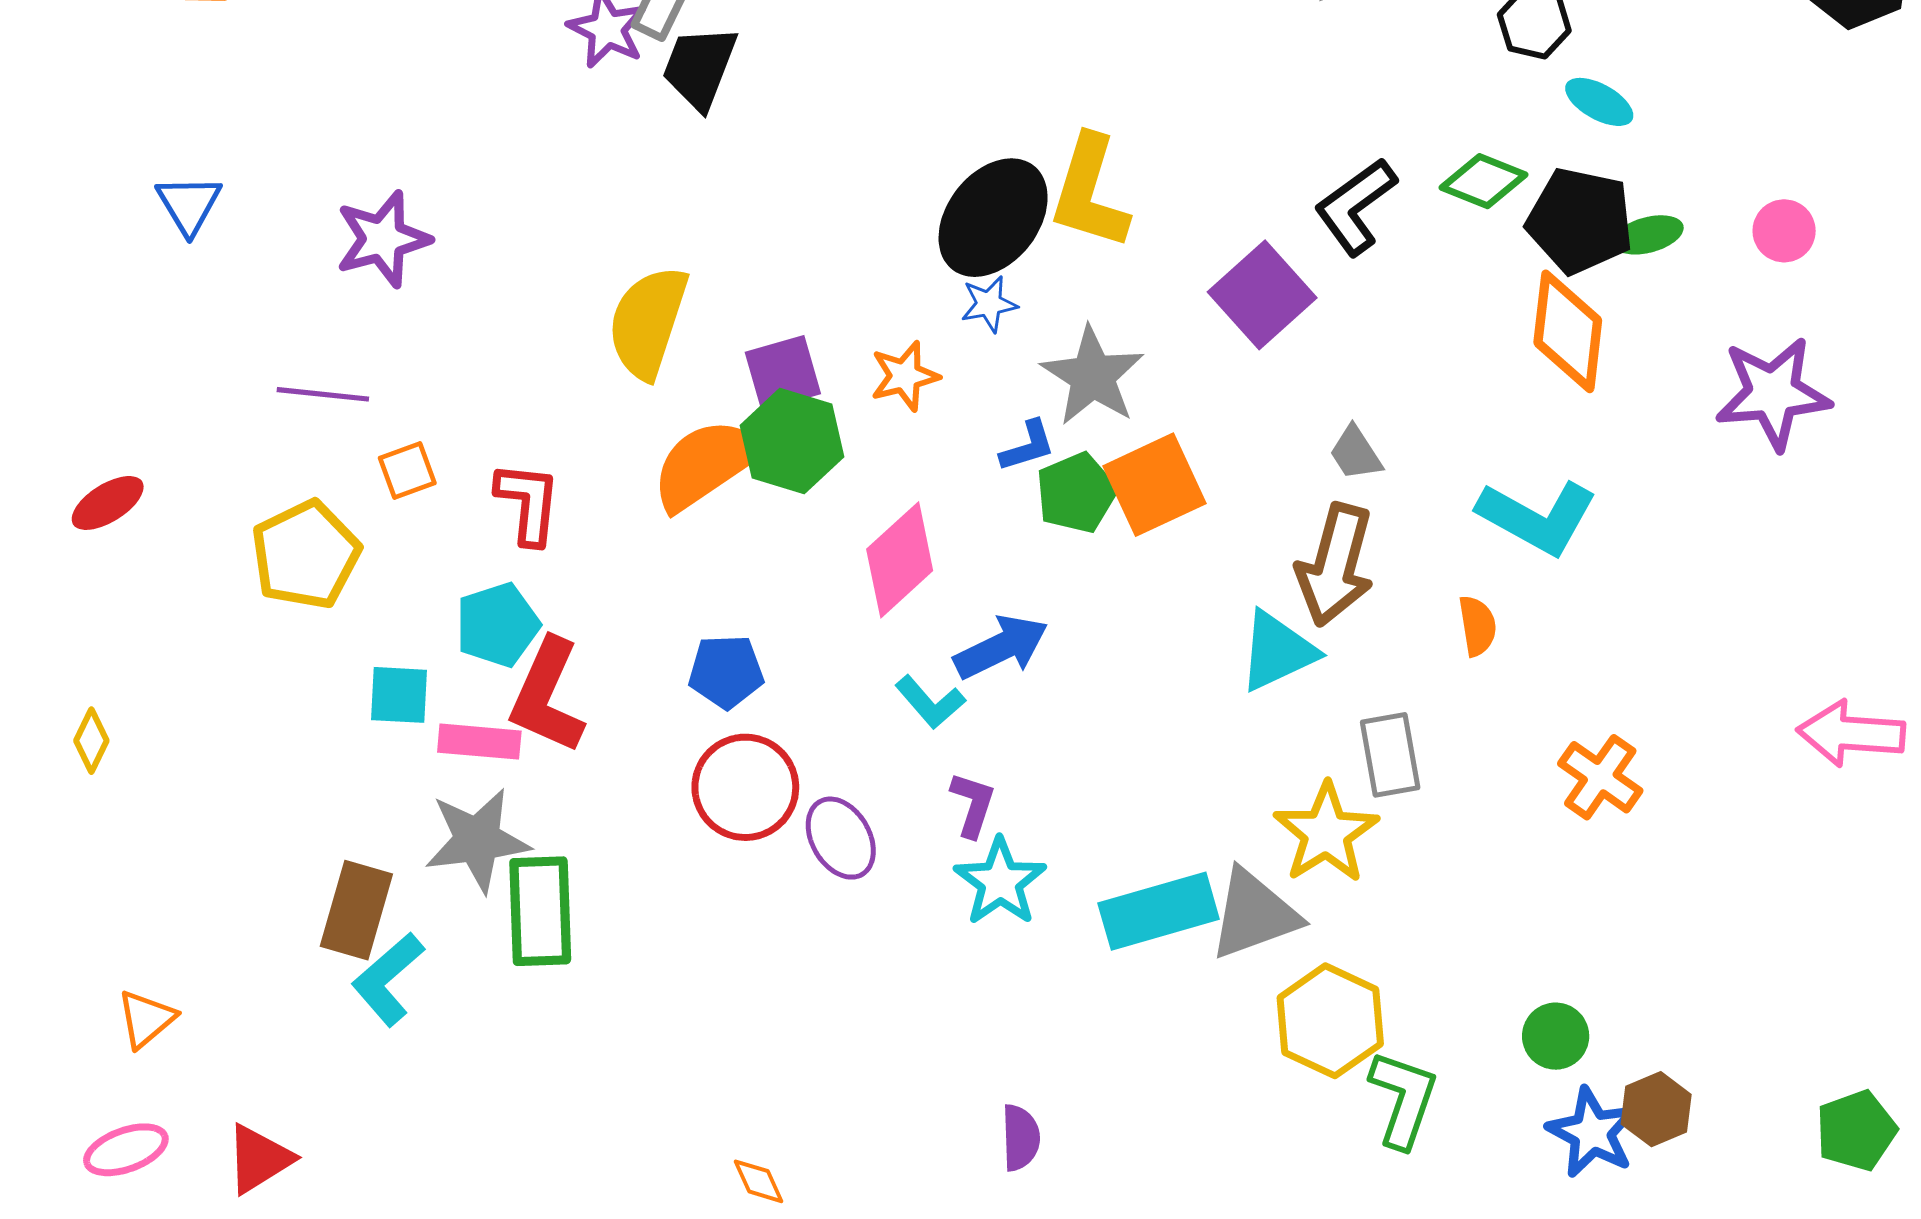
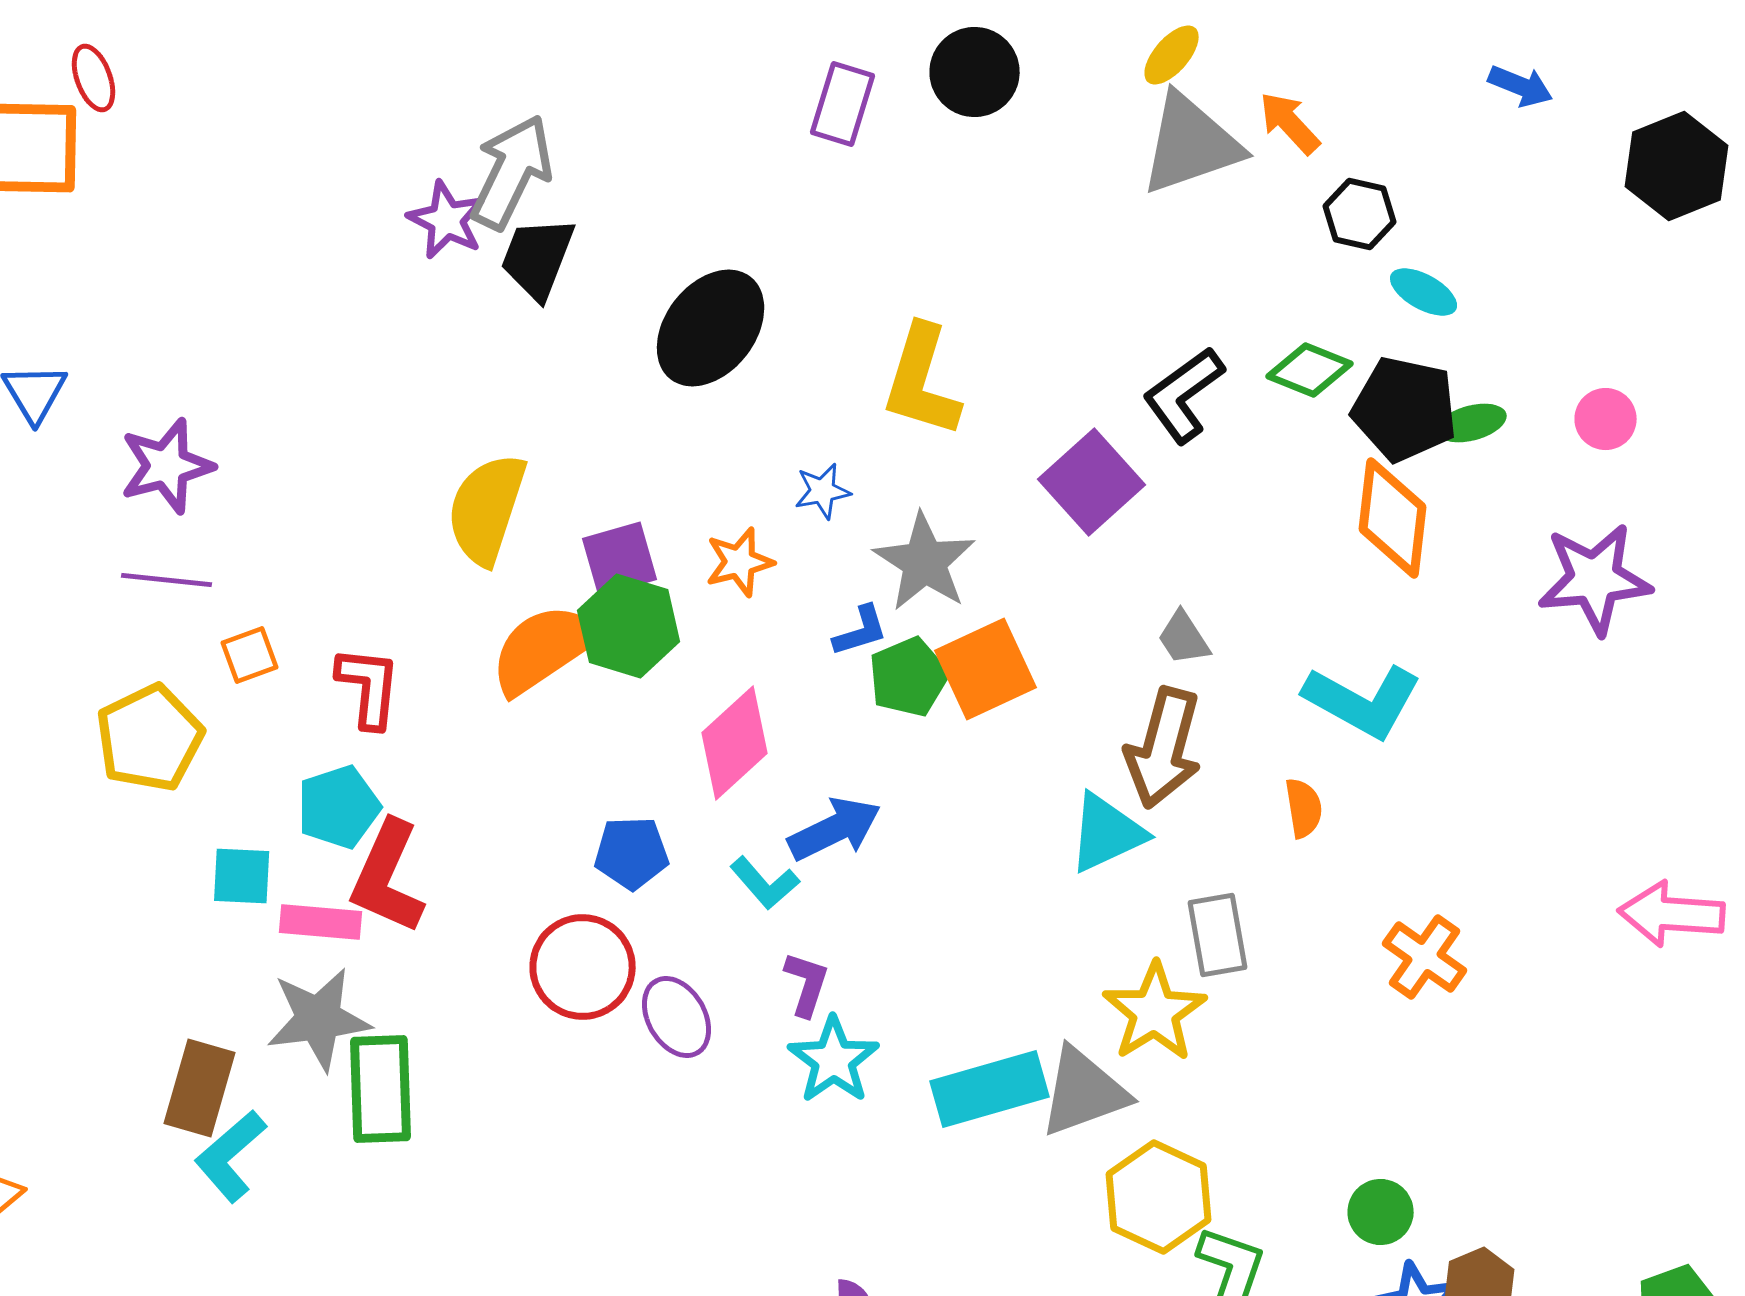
black ellipse: (993, 218) -> (711, 328), moved
purple star: (383, 239) -> (167, 466), moved
blue pentagon: (726, 672) -> (632, 853), moved

